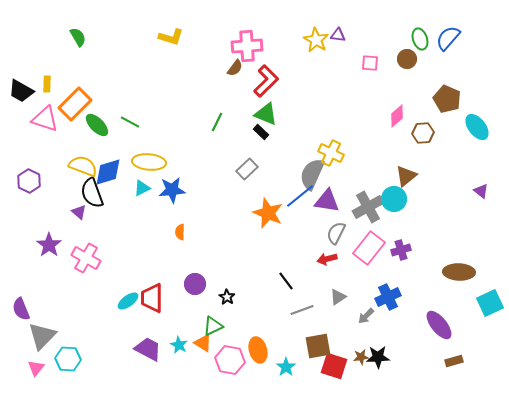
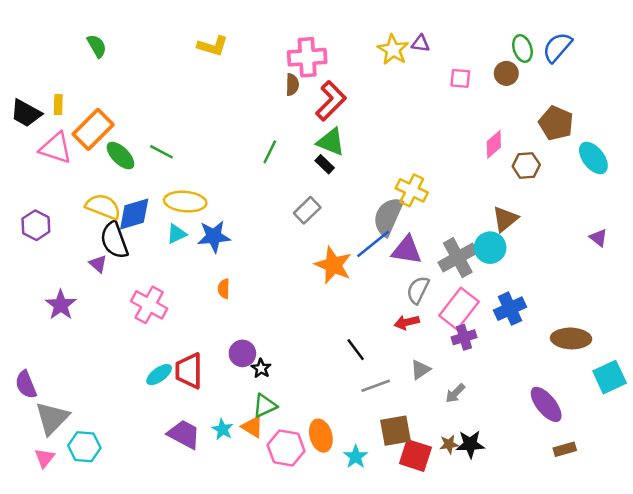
brown semicircle: (235, 68) -> (292, 85), turned -36
purple cross: (401, 250) -> (464, 337), moved
pink cross: (86, 258) -> (149, 305), moved
black star: (227, 297) -> (261, 368), moved
blue cross: (388, 297) -> (510, 309), moved

